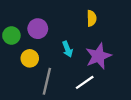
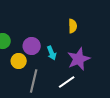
purple circle: (38, 29) -> (32, 46), moved

